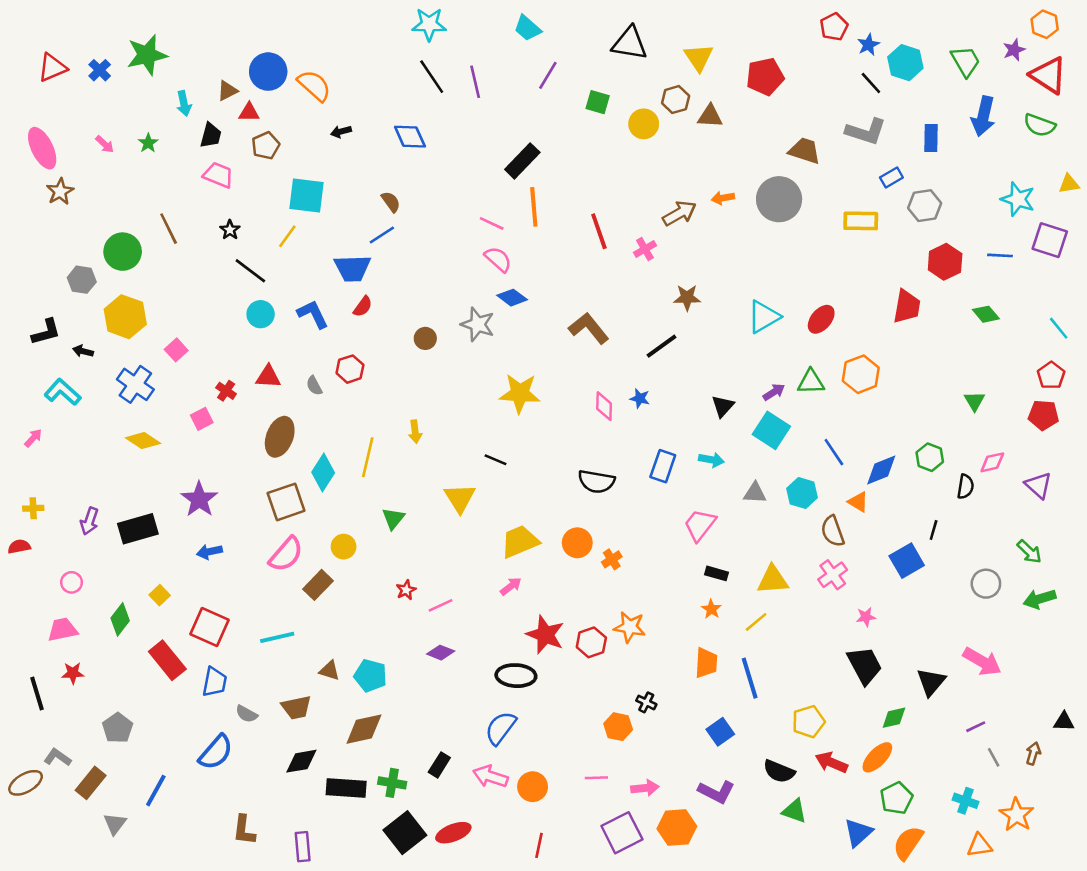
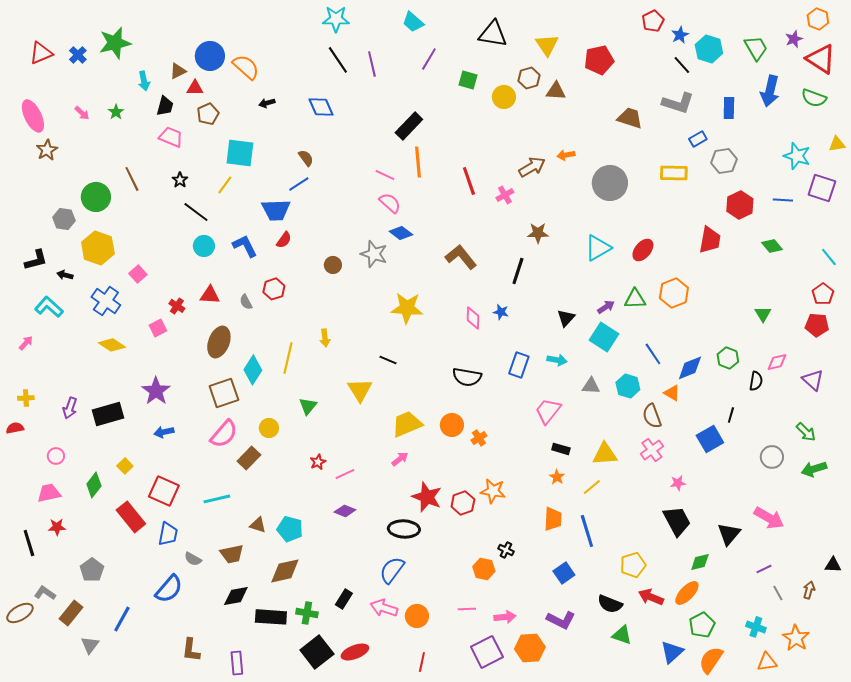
gray circle: (779, 199) -> (610, 183), moved
black line: (662, 346) -> (518, 271), turned -36

